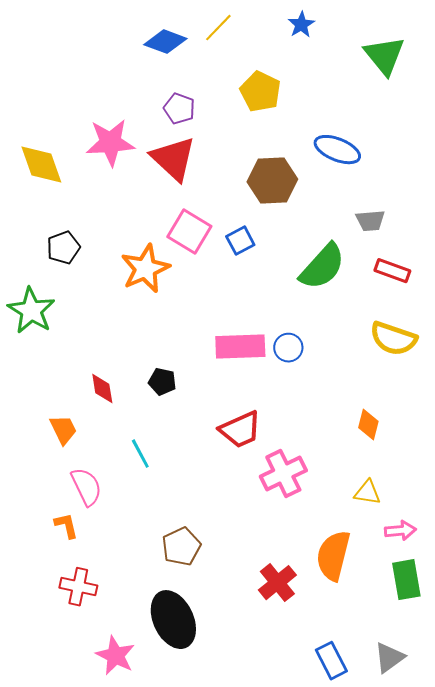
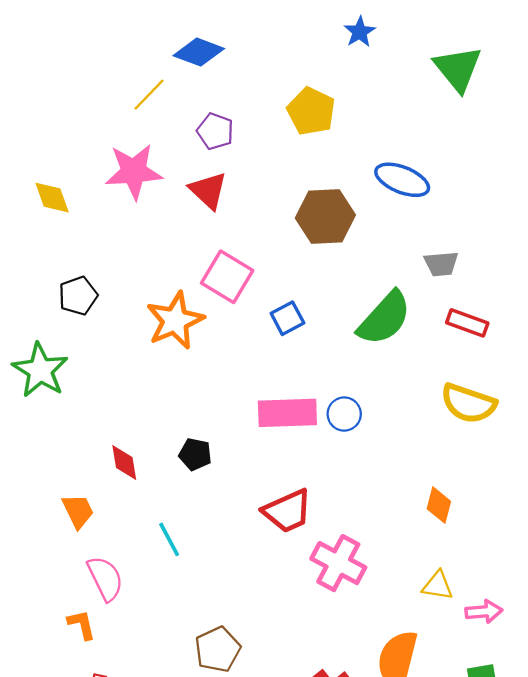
yellow line: (218, 28) -> (149, 95), moved
red triangle: (173, 159) -> (208, 190), size x0.7
yellow diamond: (41, 165) -> (52, 198), size x0.7
blue square: (240, 241) -> (287, 318), moved
pink cross: (283, 474) -> (338, 563), turned -36
pink arrow: (400, 531) -> (484, 612), moved

